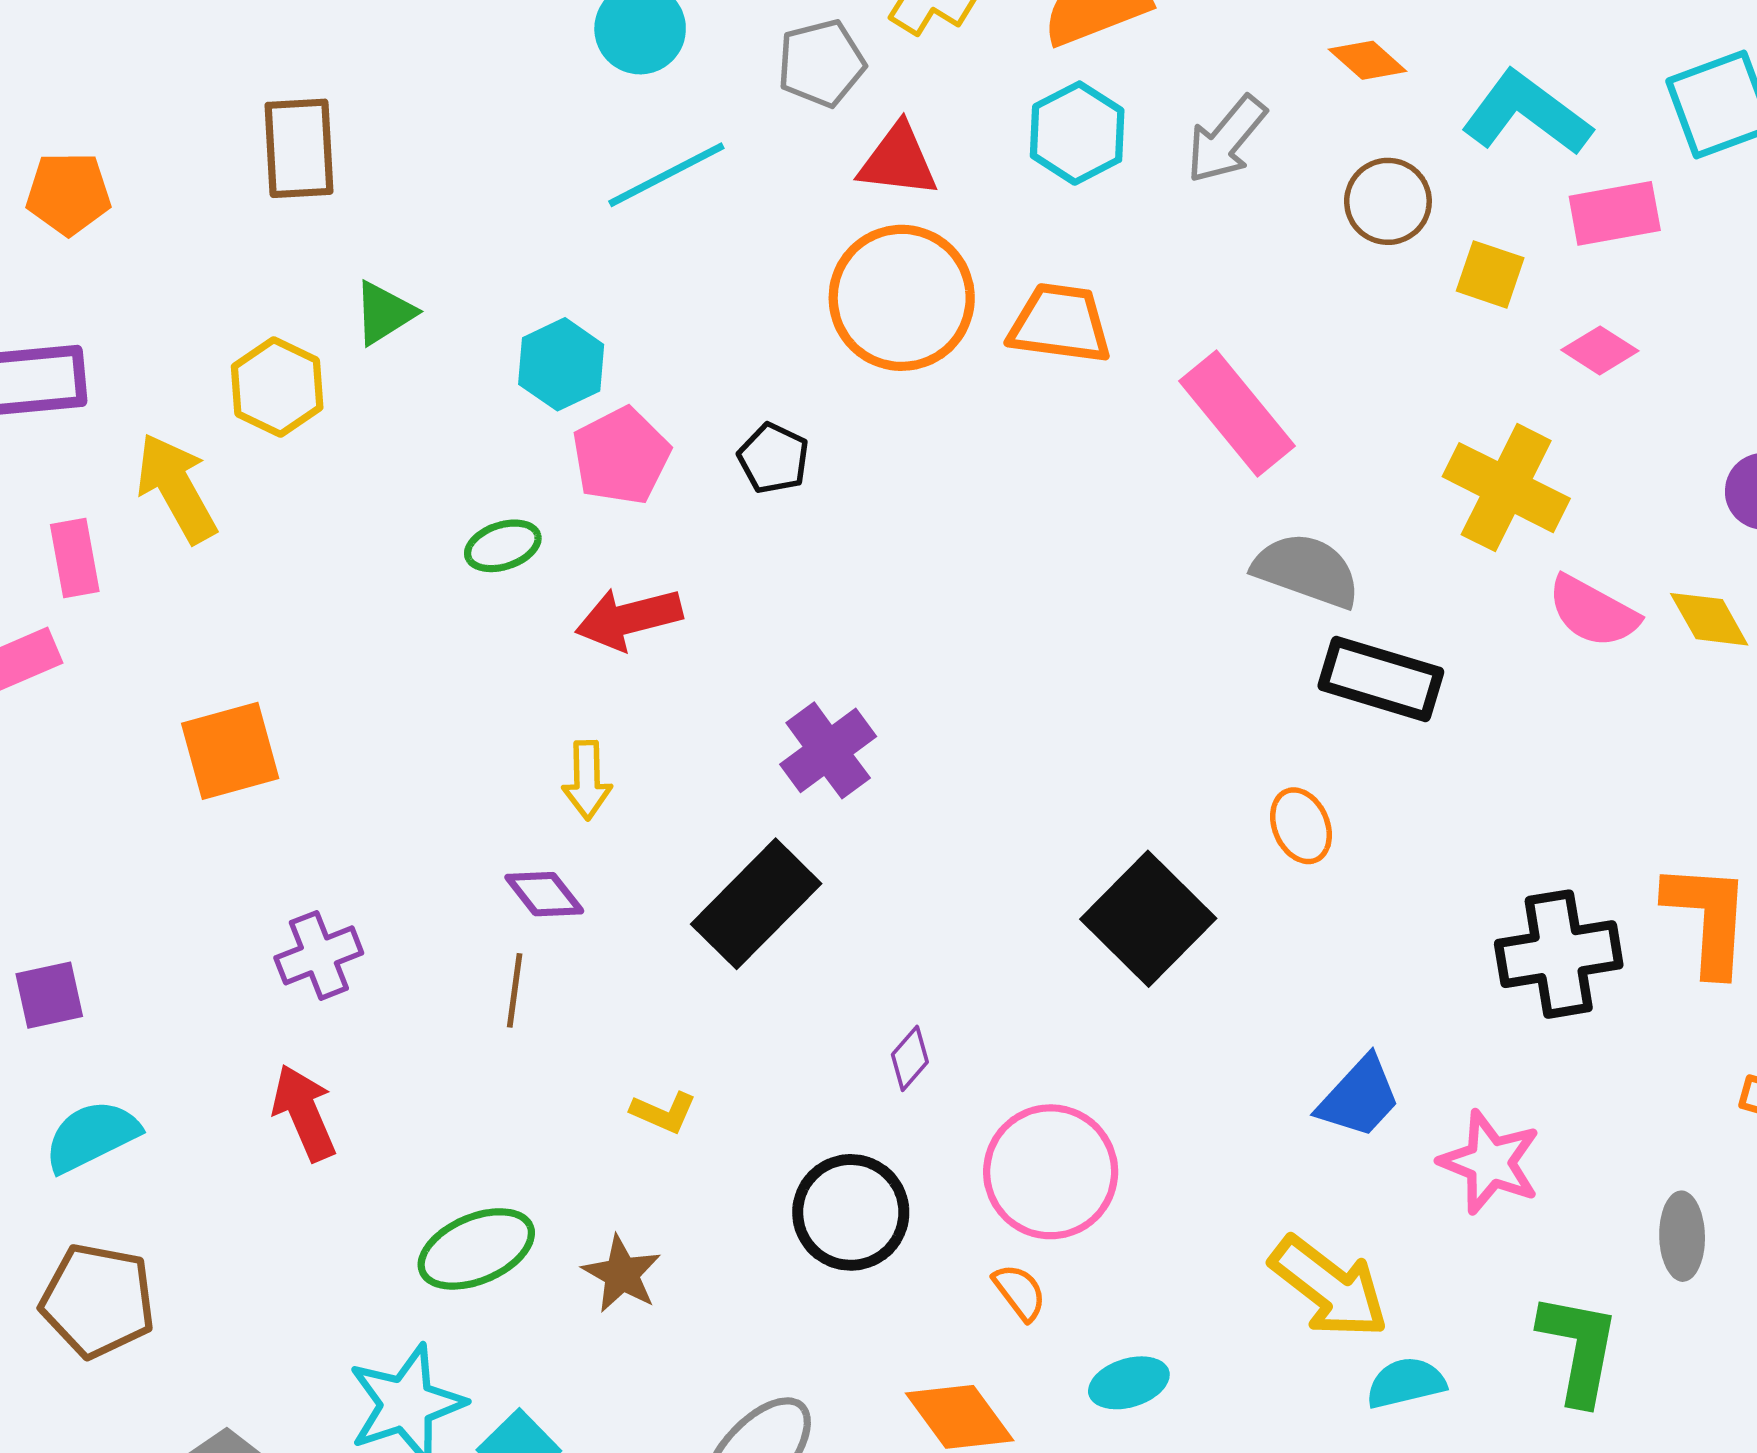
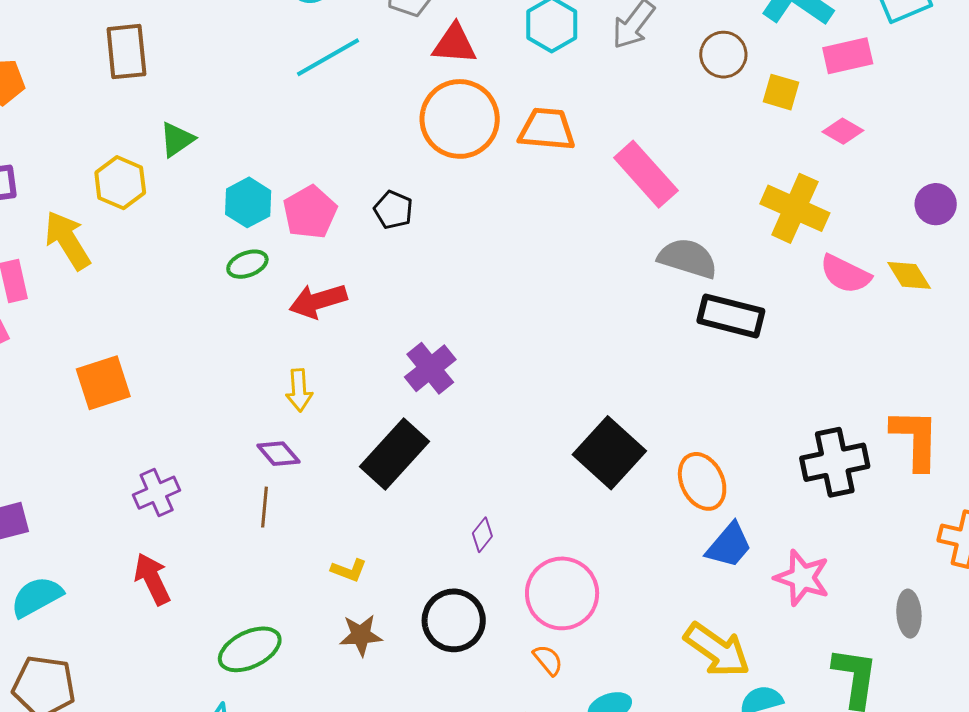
cyan hexagon: (561, 364) -> (248, 202), moved
orange ellipse: (1301, 826) -> (702, 481), moved, size x1.4
brown star: (622, 1274) -> (361, 635), moved, turned -30

